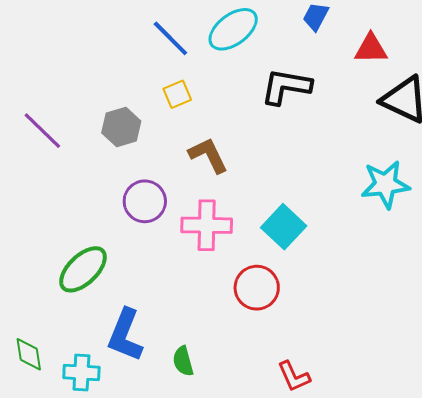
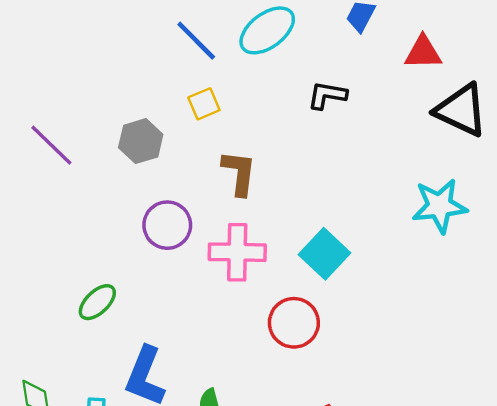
black L-shape: (286, 87) -> (327, 95), size x0.7
brown L-shape: (208, 155) -> (239, 173), turned 33
green ellipse: (83, 269) -> (97, 302), size x0.7

